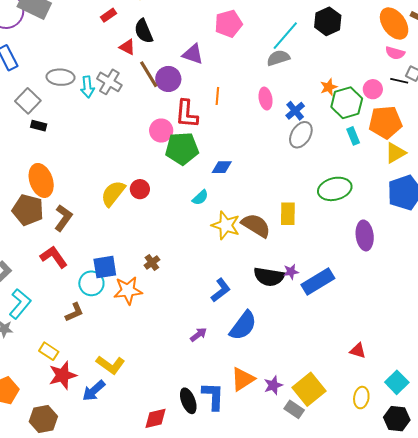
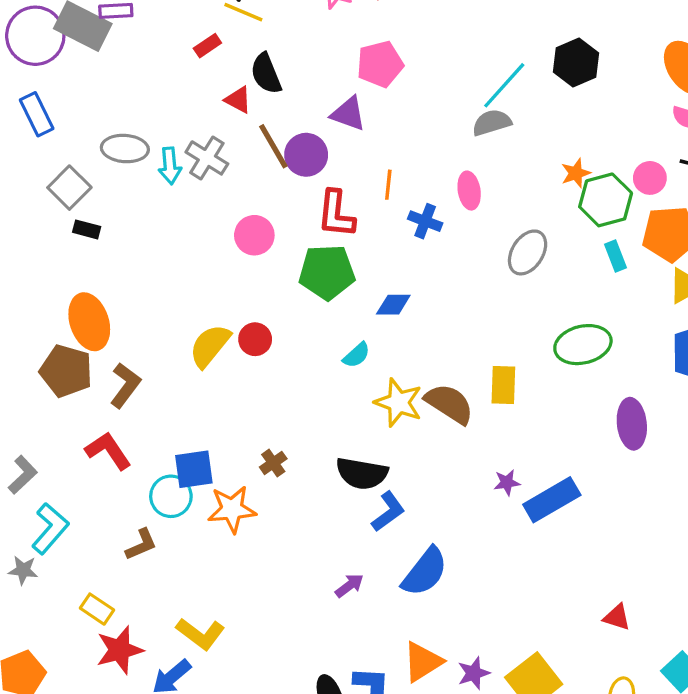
pink pentagon: (228, 24) -> (380, 64), moved
blue cross: (295, 111) -> (425, 221), moved, turned -30
pink circle: (161, 131) -> (254, 235), moved
black semicircle: (269, 277) -> (362, 473), moved

